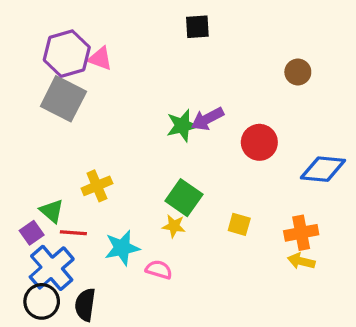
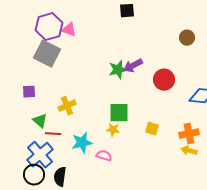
green square: (184, 198) -> (119, 113), turned -35
purple square: (32, 233) -> (29, 92), moved, turned 32

